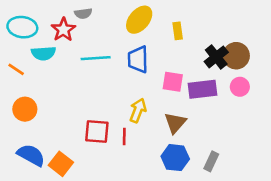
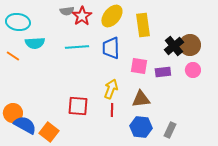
red star: (63, 30) -> (82, 16), moved
yellow rectangle: (178, 31) -> (143, 25), size x1.6
purple rectangle: (203, 89) -> (163, 72), size x0.7
orange circle: (25, 109) -> (13, 113), moved
brown triangle: (175, 123) -> (141, 99), turned 42
red line: (124, 136) -> (112, 110), moved

